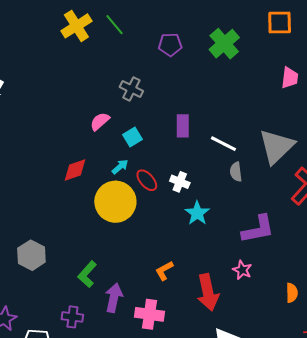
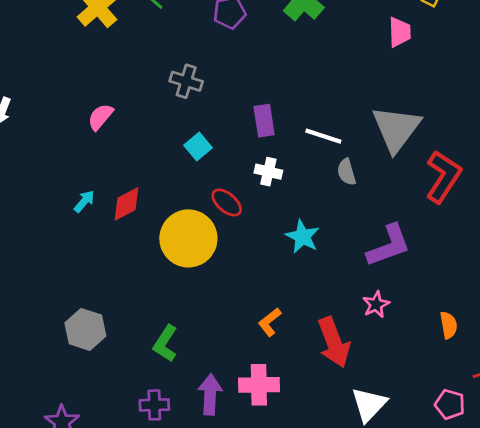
pink semicircle: (100, 121) -> (100, 117), moved
cyan arrow: (120, 167) -> (84, 201), moved
white cross: (180, 182) -> (268, 172), moved
pink star: (242, 270) -> (376, 304), turned 30
purple arrow: (114, 298) -> (210, 394), moved

